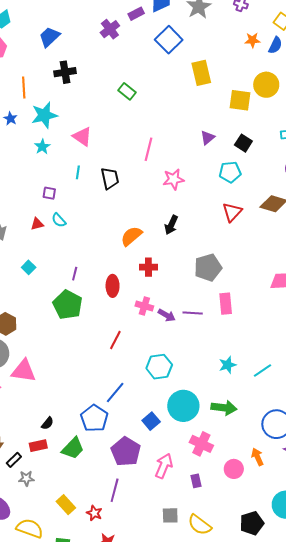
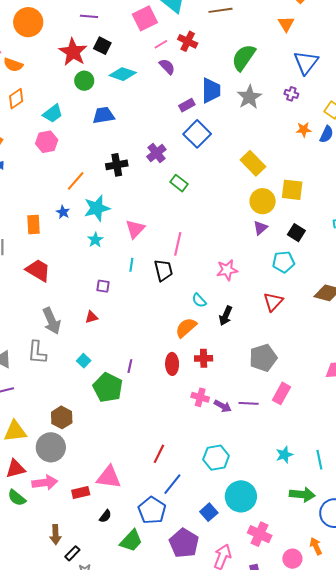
purple cross: (110, 29) -> (156, 153), moved
blue trapezoid: (49, 37) -> (103, 115), moved, turned 35
blue square: (169, 40) -> (197, 134), moved
yellow rectangle: (201, 73) -> (253, 163), turned -30
yellow circle: (266, 85) -> (263, 201), moved
orange line: (24, 88) -> (76, 181), turned 45
pink triangle: (82, 137) -> (135, 229), turned 40
pink line: (148, 149) -> (178, 244), moved
red triangle: (232, 212) -> (273, 302), moved
cyan semicircle: (59, 220) -> (199, 300), moved
red ellipse: (113, 286) -> (172, 364), moved
pink rectangle: (226, 304) -> (281, 393), turned 35
green pentagon: (68, 305) -> (108, 387), moved
red line: (115, 340) -> (159, 454), moved
pink triangle: (24, 371) -> (109, 477), moved
cyan line: (263, 371) -> (319, 460), turned -66
green arrow: (224, 408) -> (302, 495), moved
red rectangle: (38, 446) -> (81, 493), moved

